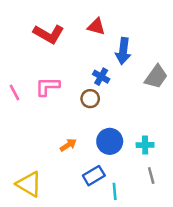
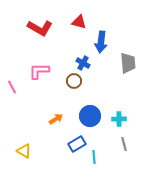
gray trapezoid: (156, 77) -> (128, 63), turned -40
pink line: (14, 93) -> (12, 87), moved
yellow triangle: (29, 184) -> (24, 151), size x0.7

